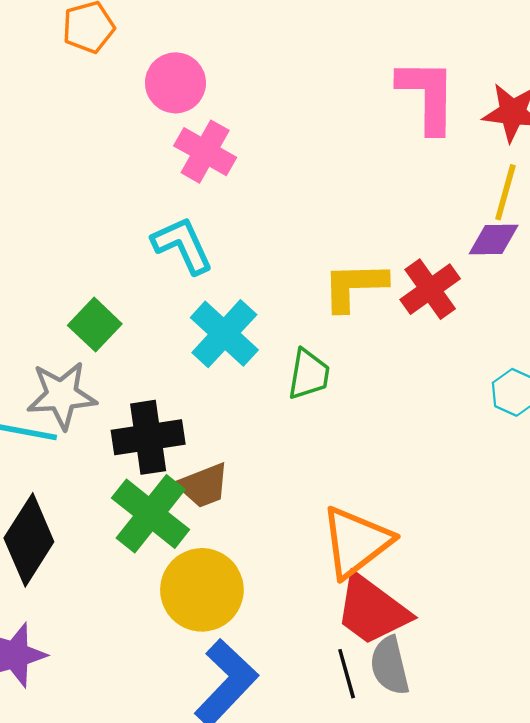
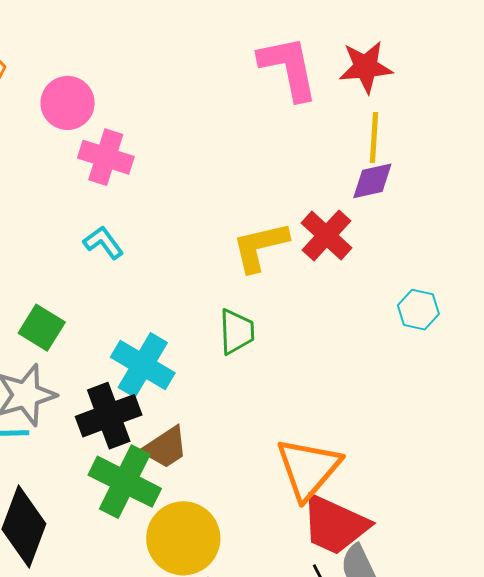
cyan L-shape: (183, 245) -> (103, 243), size x0.7
cyan cross: (224, 334) -> (143, 365), moved

